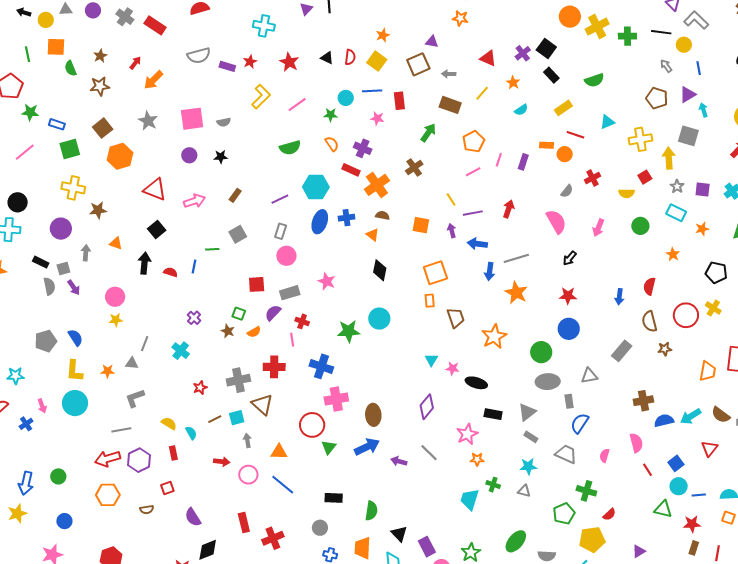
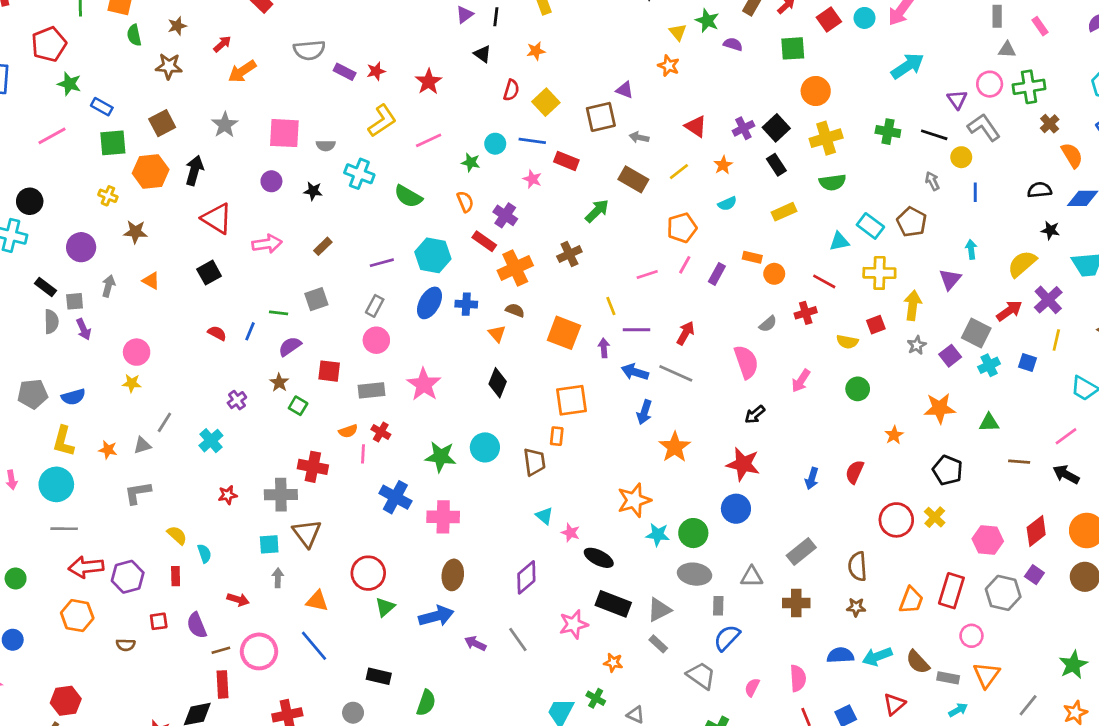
cyan cross: (264, 26) -> (359, 174), moved
yellow cross: (597, 27) -> (826, 138), moved
orange star: (383, 35) -> (536, 51), moved
black triangle: (327, 58) -> (482, 54), moved
purple triangle: (688, 95) -> (950, 279), moved, turned -30
red rectangle: (399, 101) -> (566, 161), turned -72
red line: (575, 135) -> (824, 281), moved
gray square: (688, 136) -> (976, 333), moved
orange pentagon: (474, 142) -> (682, 228), moved
green semicircle: (290, 148) -> (408, 196), turned 35
orange hexagon: (120, 156) -> (151, 171), moved
yellow cross: (73, 188) -> (108, 196), size x0.6
purple square: (703, 190) -> (950, 356), turned 35
cyan rectangle: (676, 213) -> (870, 226), moved
orange square: (421, 225) -> (564, 333), size x1.4
orange star: (702, 229) -> (940, 408), size x1.6
gray line: (516, 258) -> (676, 373), moved, turned 30
black arrow: (144, 263) -> (194, 170), moved
pink star: (327, 281) -> (424, 384), size x1.4
red star: (568, 296) -> (743, 464), size x1.4
purple semicircle: (273, 313) -> (290, 346), moved
brown trapezoid: (456, 318) -> (534, 462), moved
brown semicircle: (649, 321) -> (858, 566), moved
brown star: (228, 331) -> (279, 383), moved
orange semicircle: (254, 332) -> (348, 431), moved
blue semicircle: (75, 338) -> (73, 397), turned 96
brown star: (665, 349) -> (856, 607), moved
cyan triangle: (431, 360) -> (544, 516), turned -32
gray triangle: (132, 363) -> (142, 445), turned -32
red cross: (274, 367) -> (313, 467), moved
pink cross: (336, 399) -> (443, 517), moved
brown cross: (643, 401) -> (796, 603), moved
black rectangle: (493, 414) -> (613, 604), size x1.4
brown line: (215, 419) -> (221, 650), moved
gray line: (121, 430) -> (64, 529), moved
orange star: (477, 459) -> (613, 663), moved
cyan star: (528, 466) -> (658, 535), moved
pink circle: (248, 475) -> (259, 651), moved, size x1.4
purple semicircle: (193, 517) -> (197, 625), moved
red rectangle: (244, 522) -> (223, 684), moved

